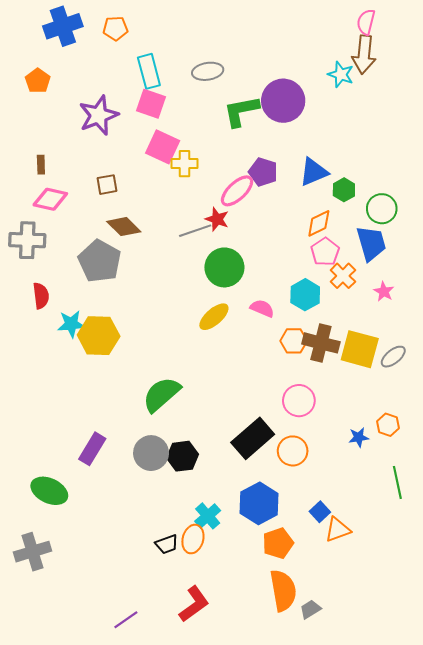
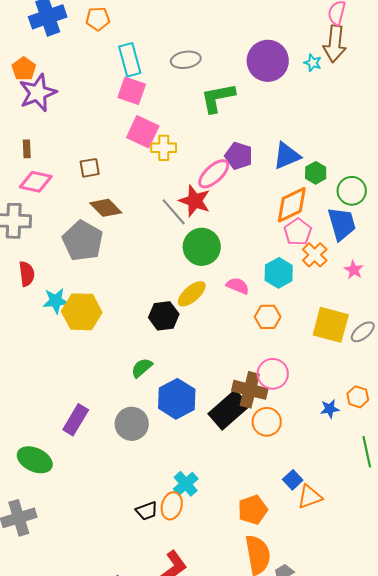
cyan star: (341, 74) -> (313, 63), size x0.7
purple circle: (283, 101) -> (268, 61), moved
purple star: (99, 115) -> (38, 93), moved
red star: (217, 219) -> (195, 201), size x1.4
orange diamond: (319, 223) -> (292, 205), size x1.4
gray line: (195, 231) -> (174, 212), turned 68
brown cross: (321, 343) -> (250, 390), moved
green semicircle: (161, 394) -> (142, 368), size x0.6
black hexagon: (182, 456) -> (164, 316), moved
blue hexagon: (259, 503) -> (177, 399), moved

